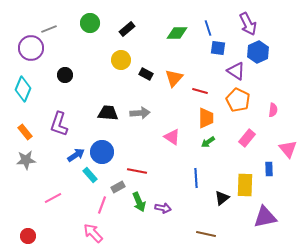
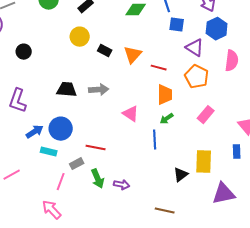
pink semicircle: (273, 110) -> (232, 61), moved, size x1.5
blue rectangle: (269, 169) -> (237, 152), moved
cyan rectangle: (90, 175) -> (49, 152), turned -35
blue line: (196, 178) -> (155, 140), moved

